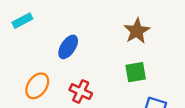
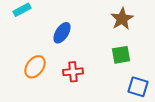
red cross: (81, 92) -> (73, 72), turned -30

